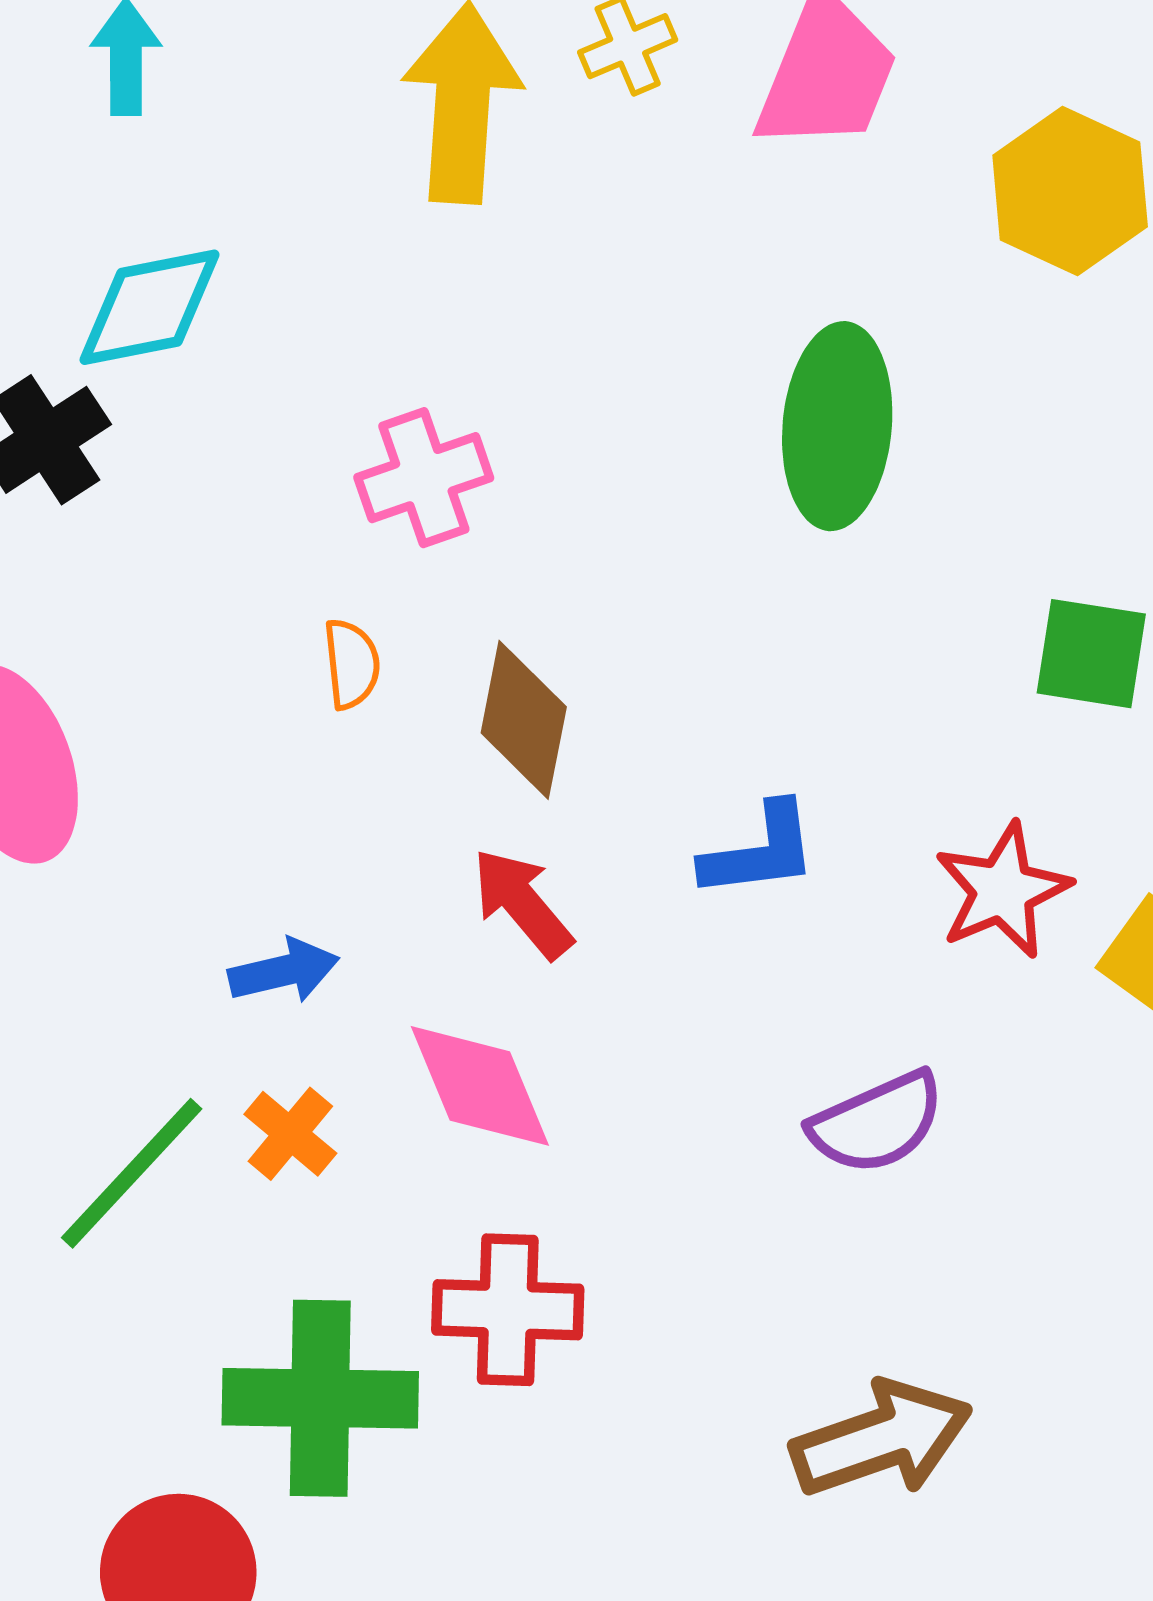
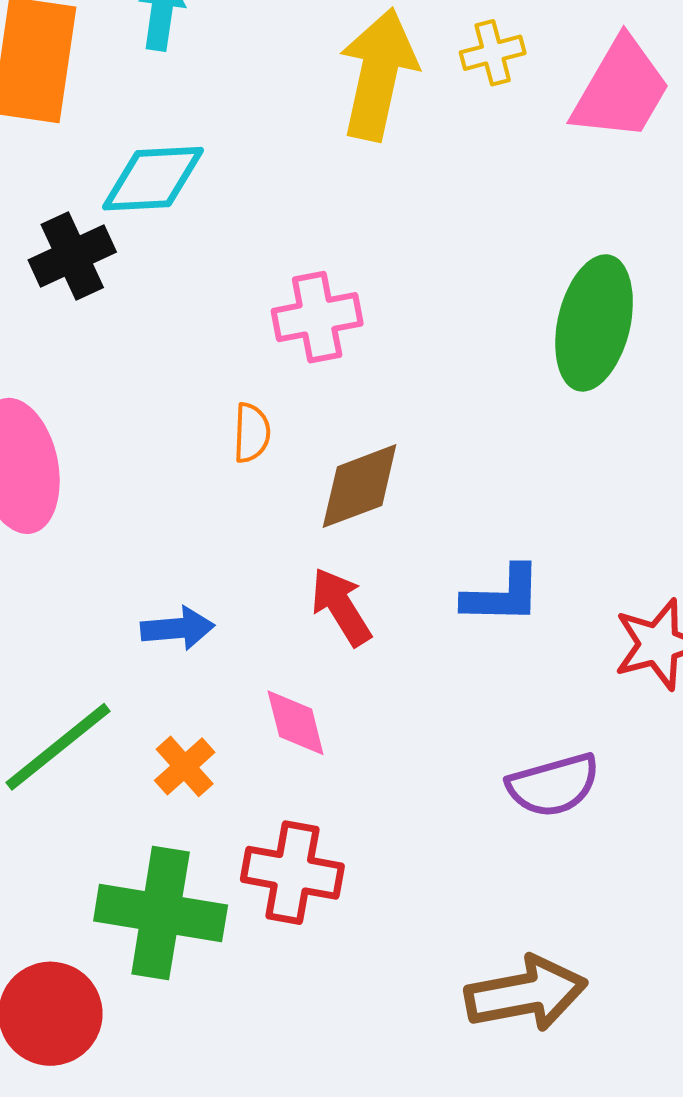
brown diamond: (524, 720) -> (360, 486), turned 50
pink diamond: (480, 1086) -> (296, 723), size x0.7
orange cross: (290, 1134) -> (185, 766), moved

